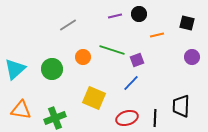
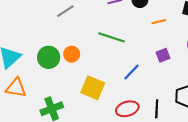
orange circle: (83, 57) -> (72, 54), moved
purple square: (137, 60) -> (163, 55), moved
orange triangle: (21, 110) -> (16, 88), moved

